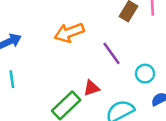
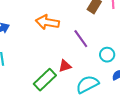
orange arrow: (69, 33) -> (47, 22), turned 30

